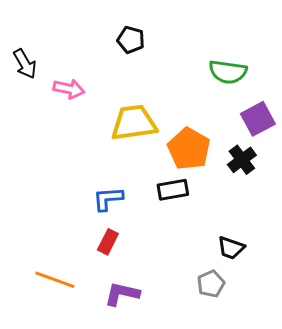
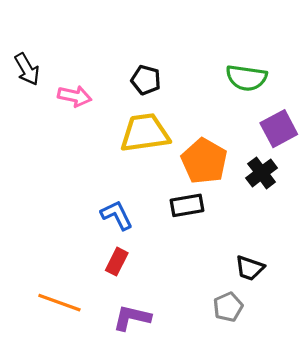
black pentagon: (131, 40) -> (146, 80), moved
blue L-shape: (108, 199) -> (117, 215), turned 68

